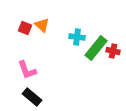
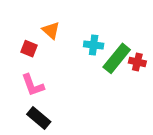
red square: (25, 28) -> (29, 49), moved

